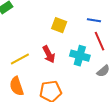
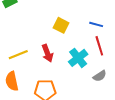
cyan cross: (80, 56) -> (78, 58), turned 30

